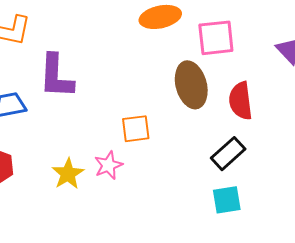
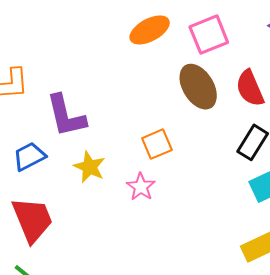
yellow star: (68, 174) -> (90, 167), moved

